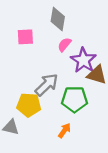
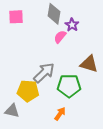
pink square: (25, 37) -> (16, 17), moved
purple star: (83, 60) -> (72, 25), moved, size x0.6

